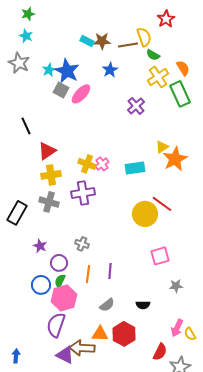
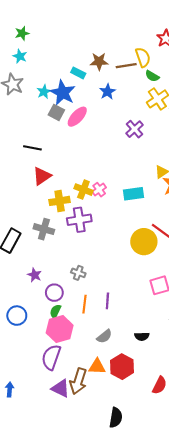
cyan rectangle: (87, 41) -> (78, 73), moved
black line: (26, 126) -> (32, 148), moved, turned -54
yellow cross: (51, 175) -> (60, 201), moved
blue circle: (41, 285) -> (17, 316), moved
brown arrow: (82, 348) -> (78, 381), turned -75

